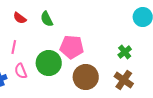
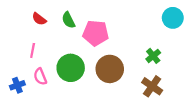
pink pentagon: (72, 47) -> (96, 33), moved
brown circle: (86, 77) -> (110, 69), moved

